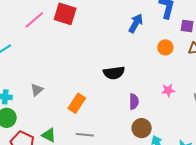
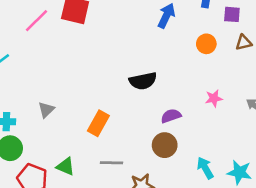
purple semicircle: (134, 102) -> (171, 116), turned -105
brown circle: (142, 128) -> (165, 145), moved

